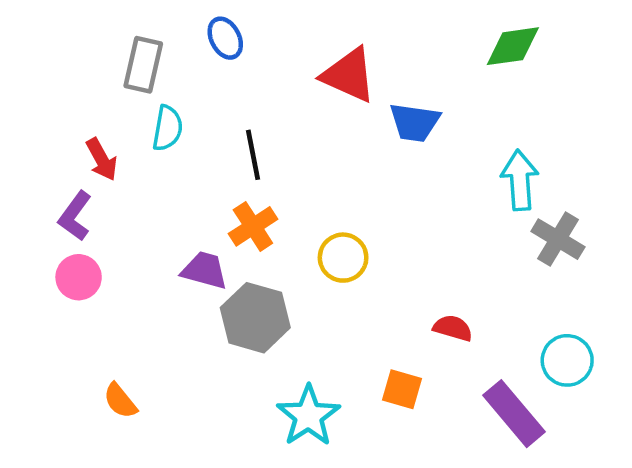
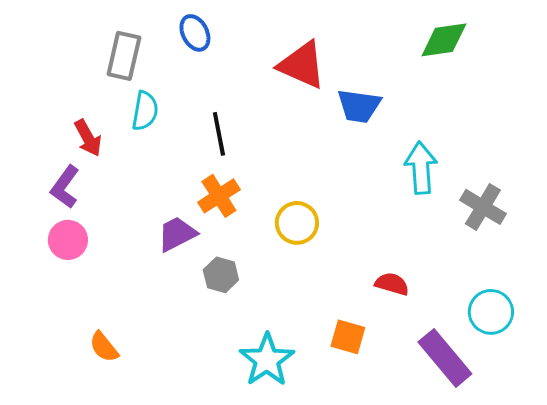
cyan arrow: (520, 180) -> (421, 168), moved
purple trapezoid: (204, 270) -> (177, 234), turned -42
gray hexagon: (255, 318) -> (221, 275), size x0.6

